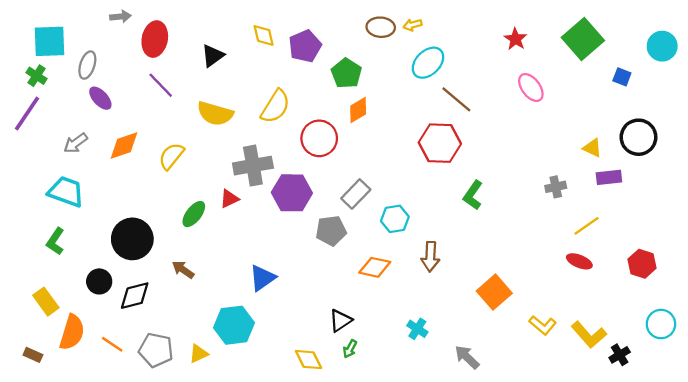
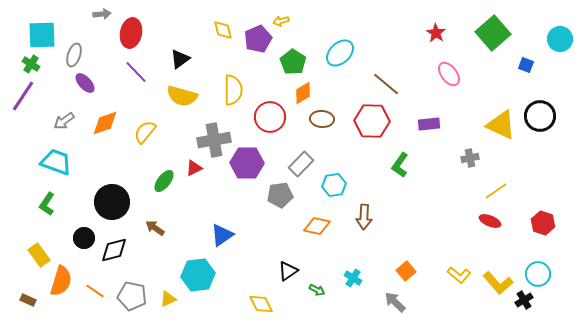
yellow arrow: (413, 25) -> (281, 21), moved
brown ellipse: (381, 27) -> (322, 119), moved
black triangle: (213, 56) -> (180, 59), moved
cyan ellipse: (428, 63) -> (340, 53), moved
yellow semicircle: (275, 106) -> (233, 90), turned -32
yellow triangle: (592, 148) -> (501, 125), size x1.8
purple rectangle: (609, 177) -> (429, 124), moved
orange square: (494, 292) -> (406, 271), moved, size x0.7
cyan circle: (661, 324) -> (538, 274), moved
green arrow: (350, 349) -> (317, 290), moved, turned -91

